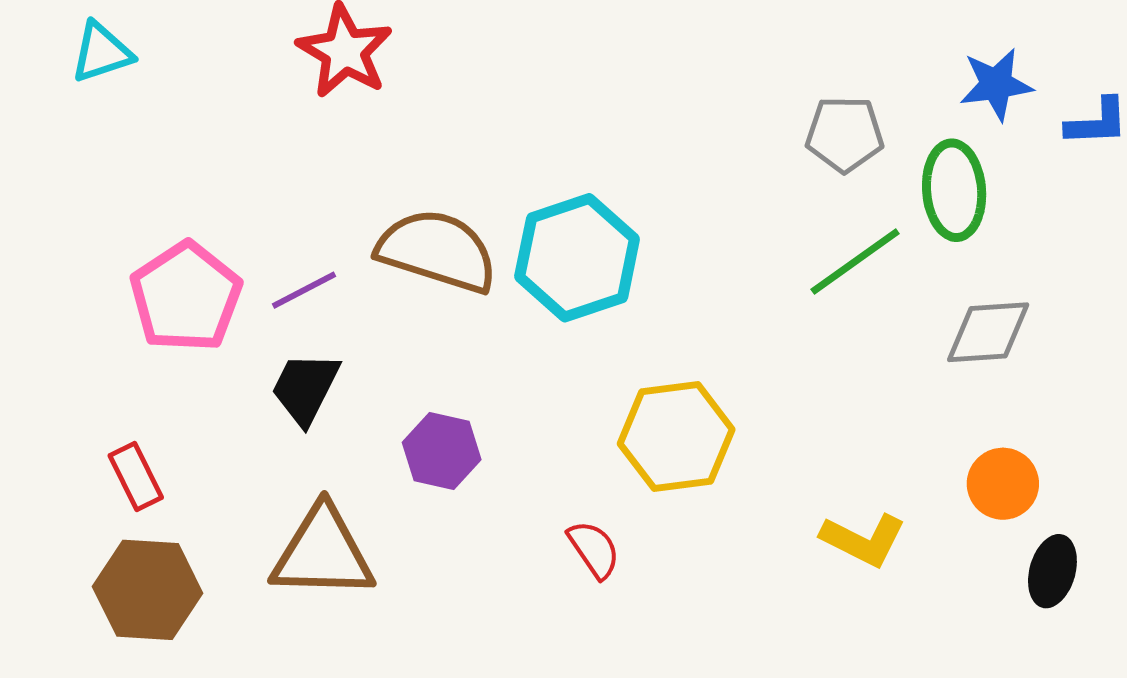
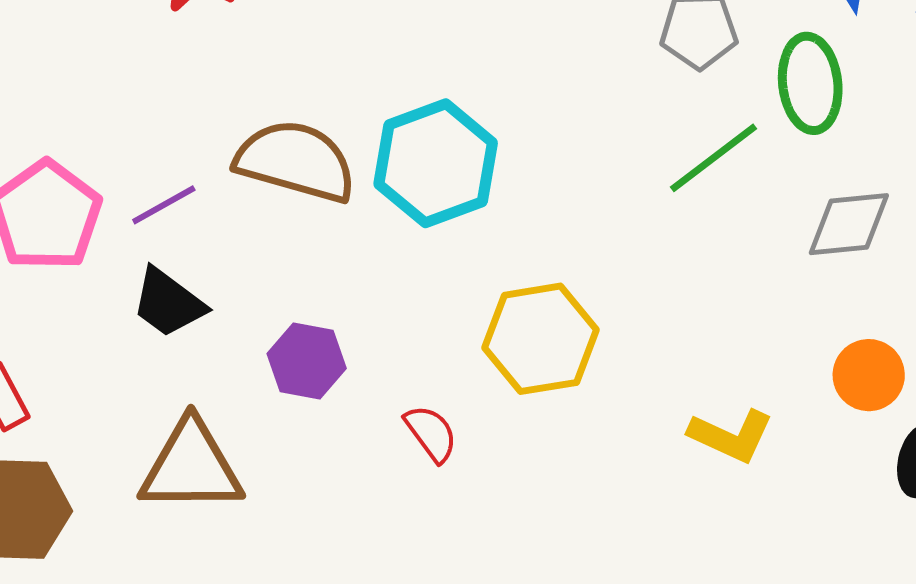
black trapezoid: (305, 388) -> (168, 303), turned -78
red semicircle: (594, 549) -> (431, 433), moved

